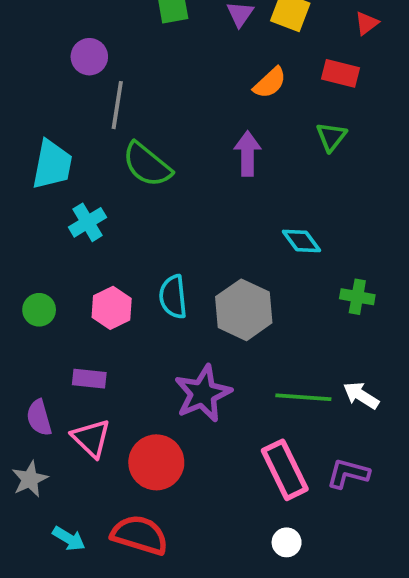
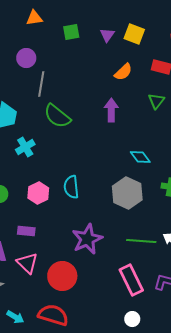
gray hexagon: (244, 310) -> (127, 193), moved

